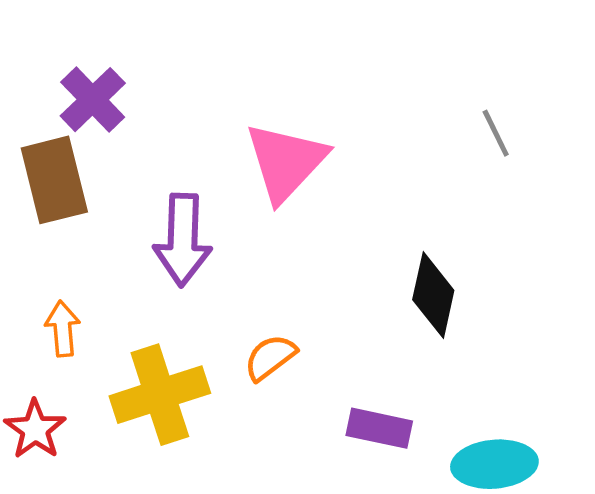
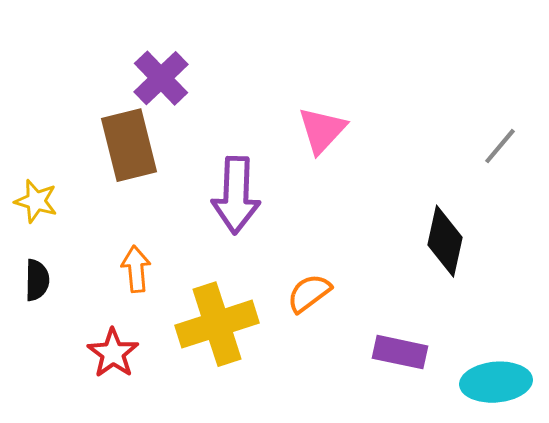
gray line: (496, 133) -> (500, 146), moved, turned 66
pink triangle: (286, 162) -> (322, 130), size x0.7

